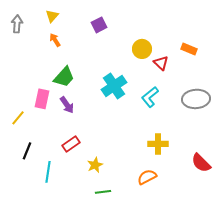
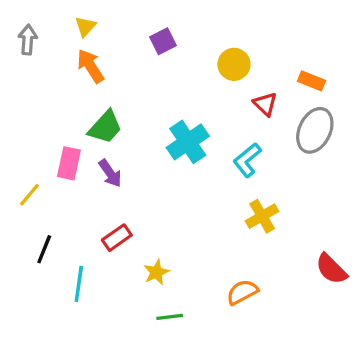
orange arrow: (55, 40) -> (90, 66), size x1.5
yellow circle: (142, 49) -> (234, 64), moved
gray ellipse: (196, 99) -> (315, 130), moved, turned -60
yellow cross: (158, 144) -> (262, 216), moved, turned -30

